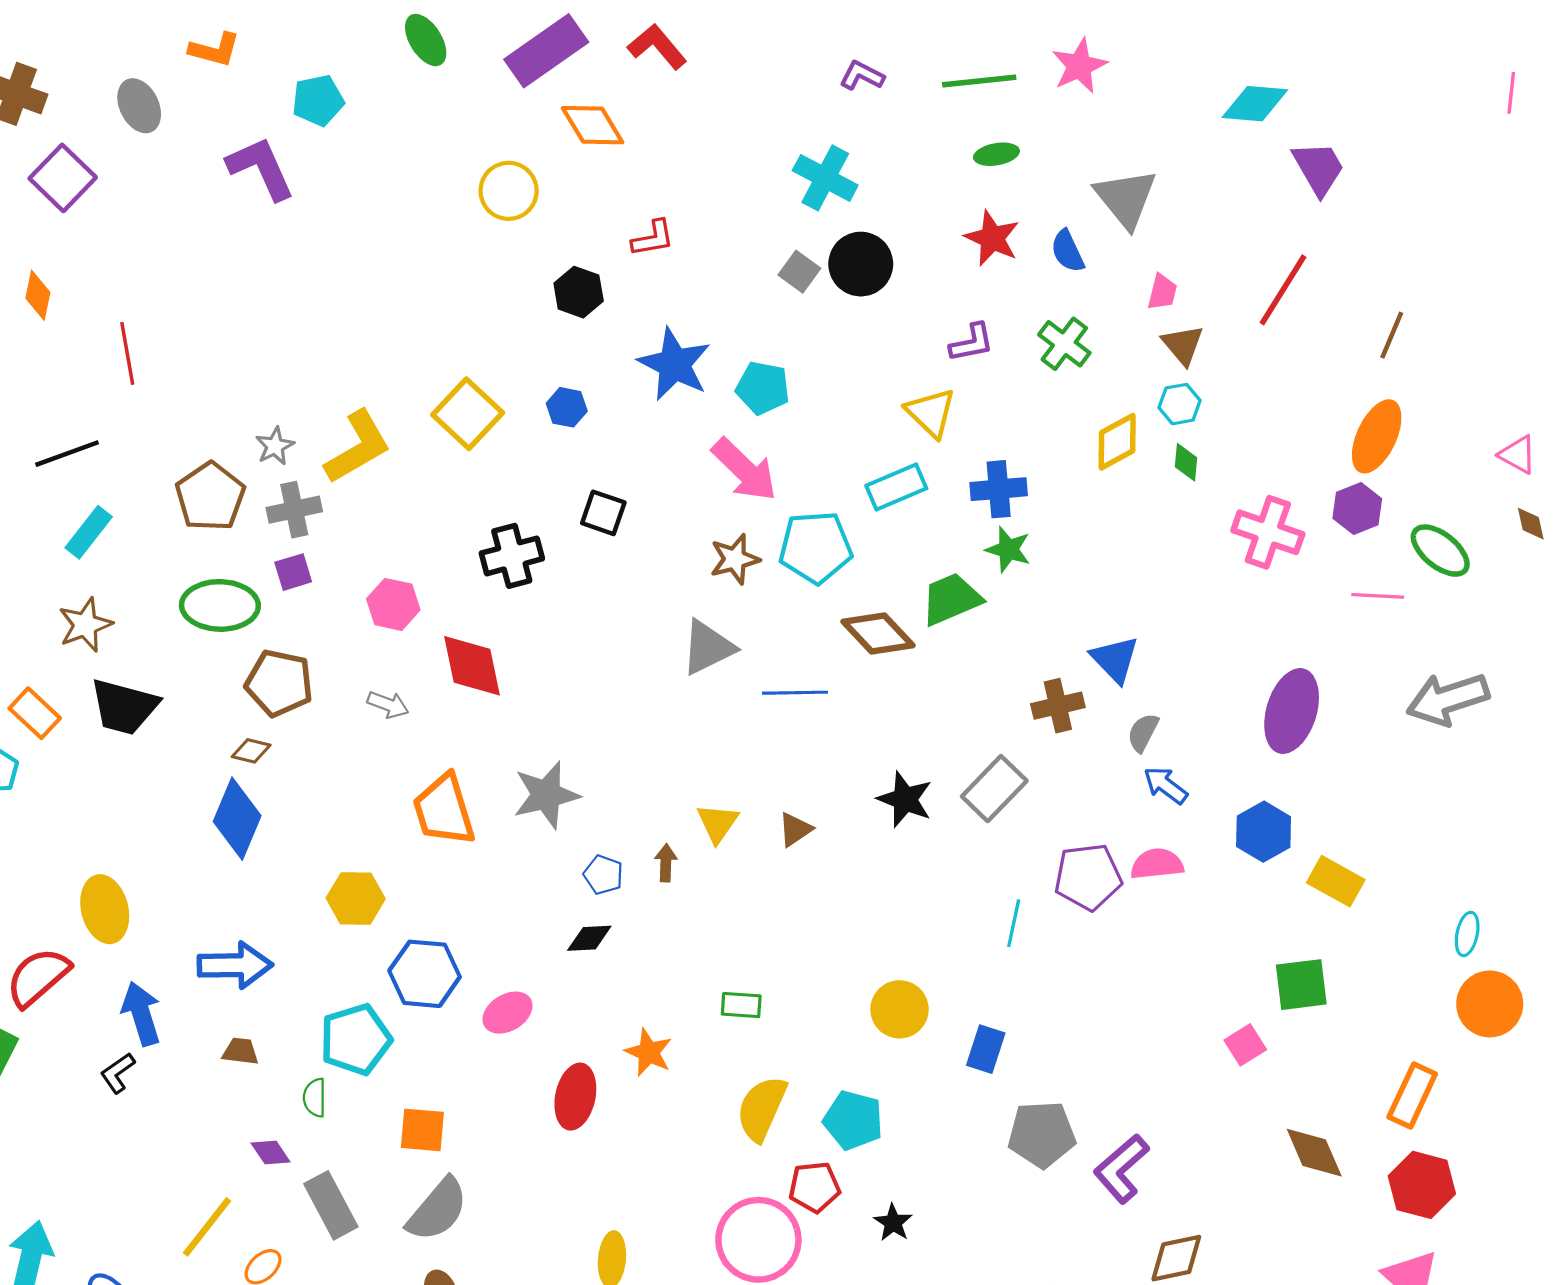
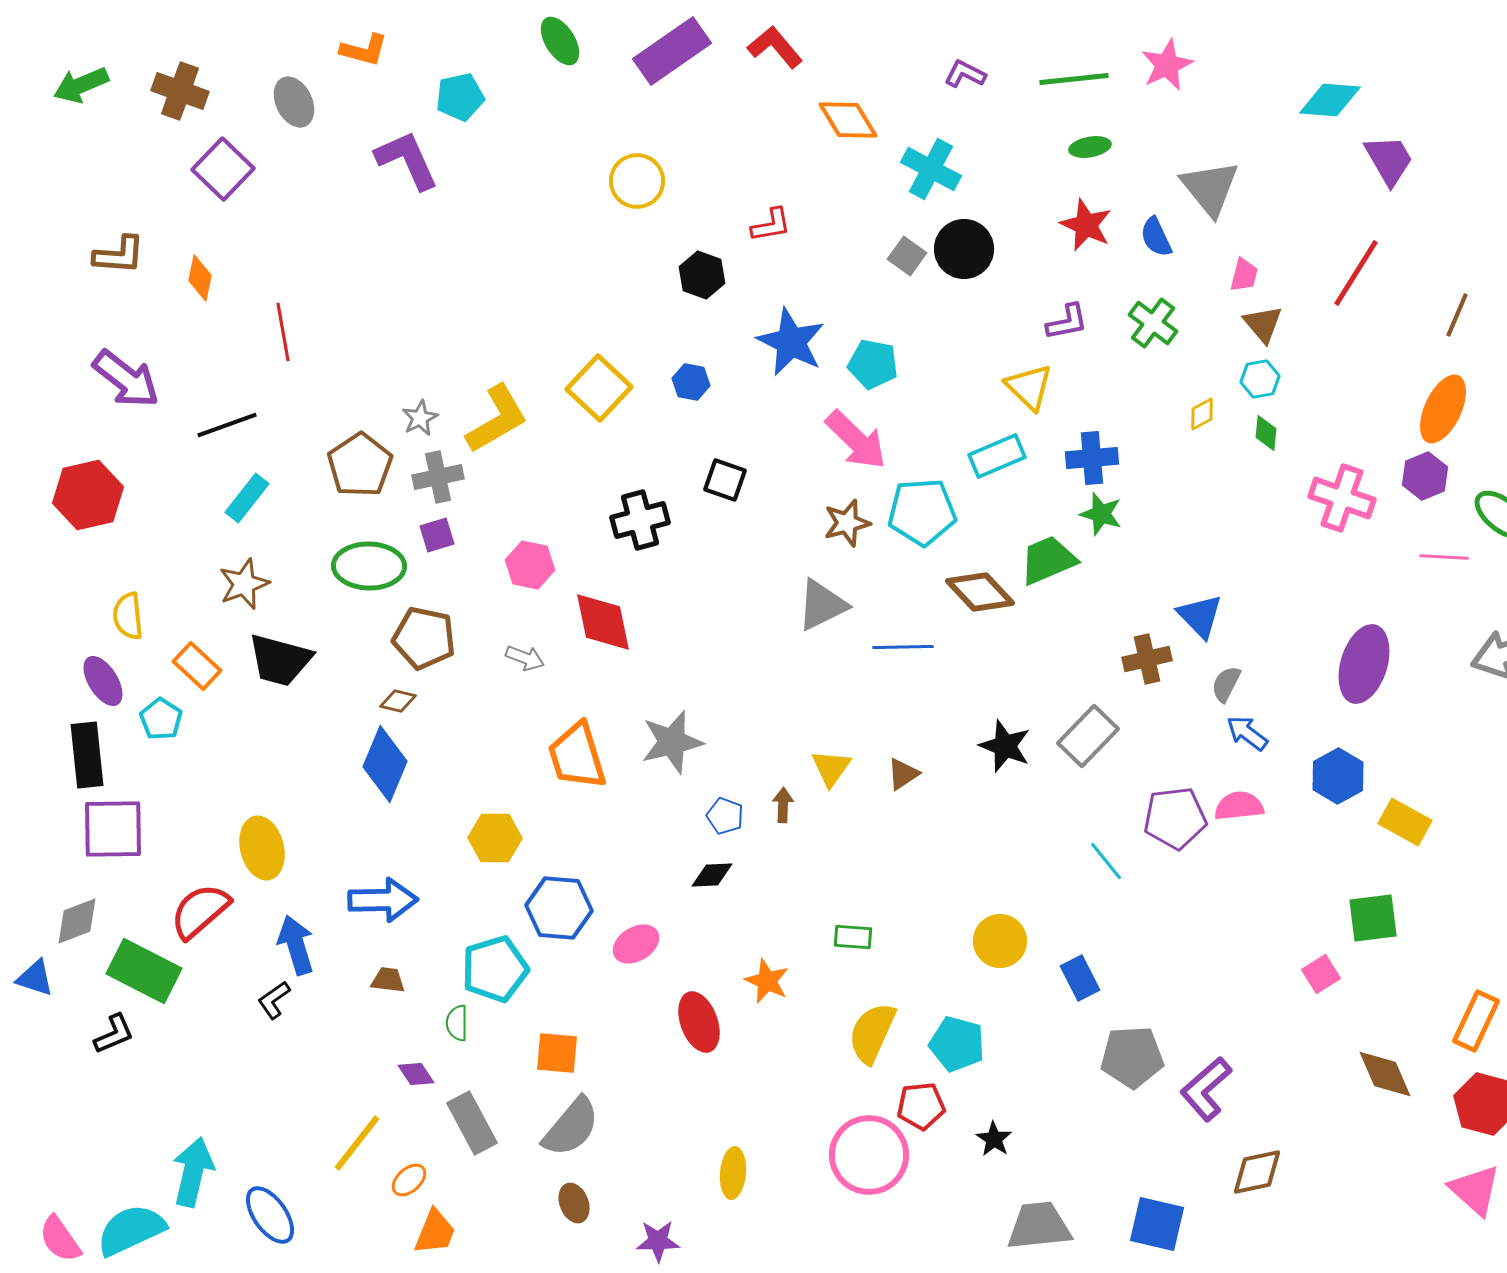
orange diamond: (593, 125) -> (848, 120), moved
yellow diamond: (1117, 442) -> (1202, 414), size x0.6
cyan line: (1014, 923) -> (1106, 861), turned -51
blue rectangle: (986, 1049) -> (1080, 978), turned -45
red ellipse: (575, 1097) -> (699, 1022), turned -32

